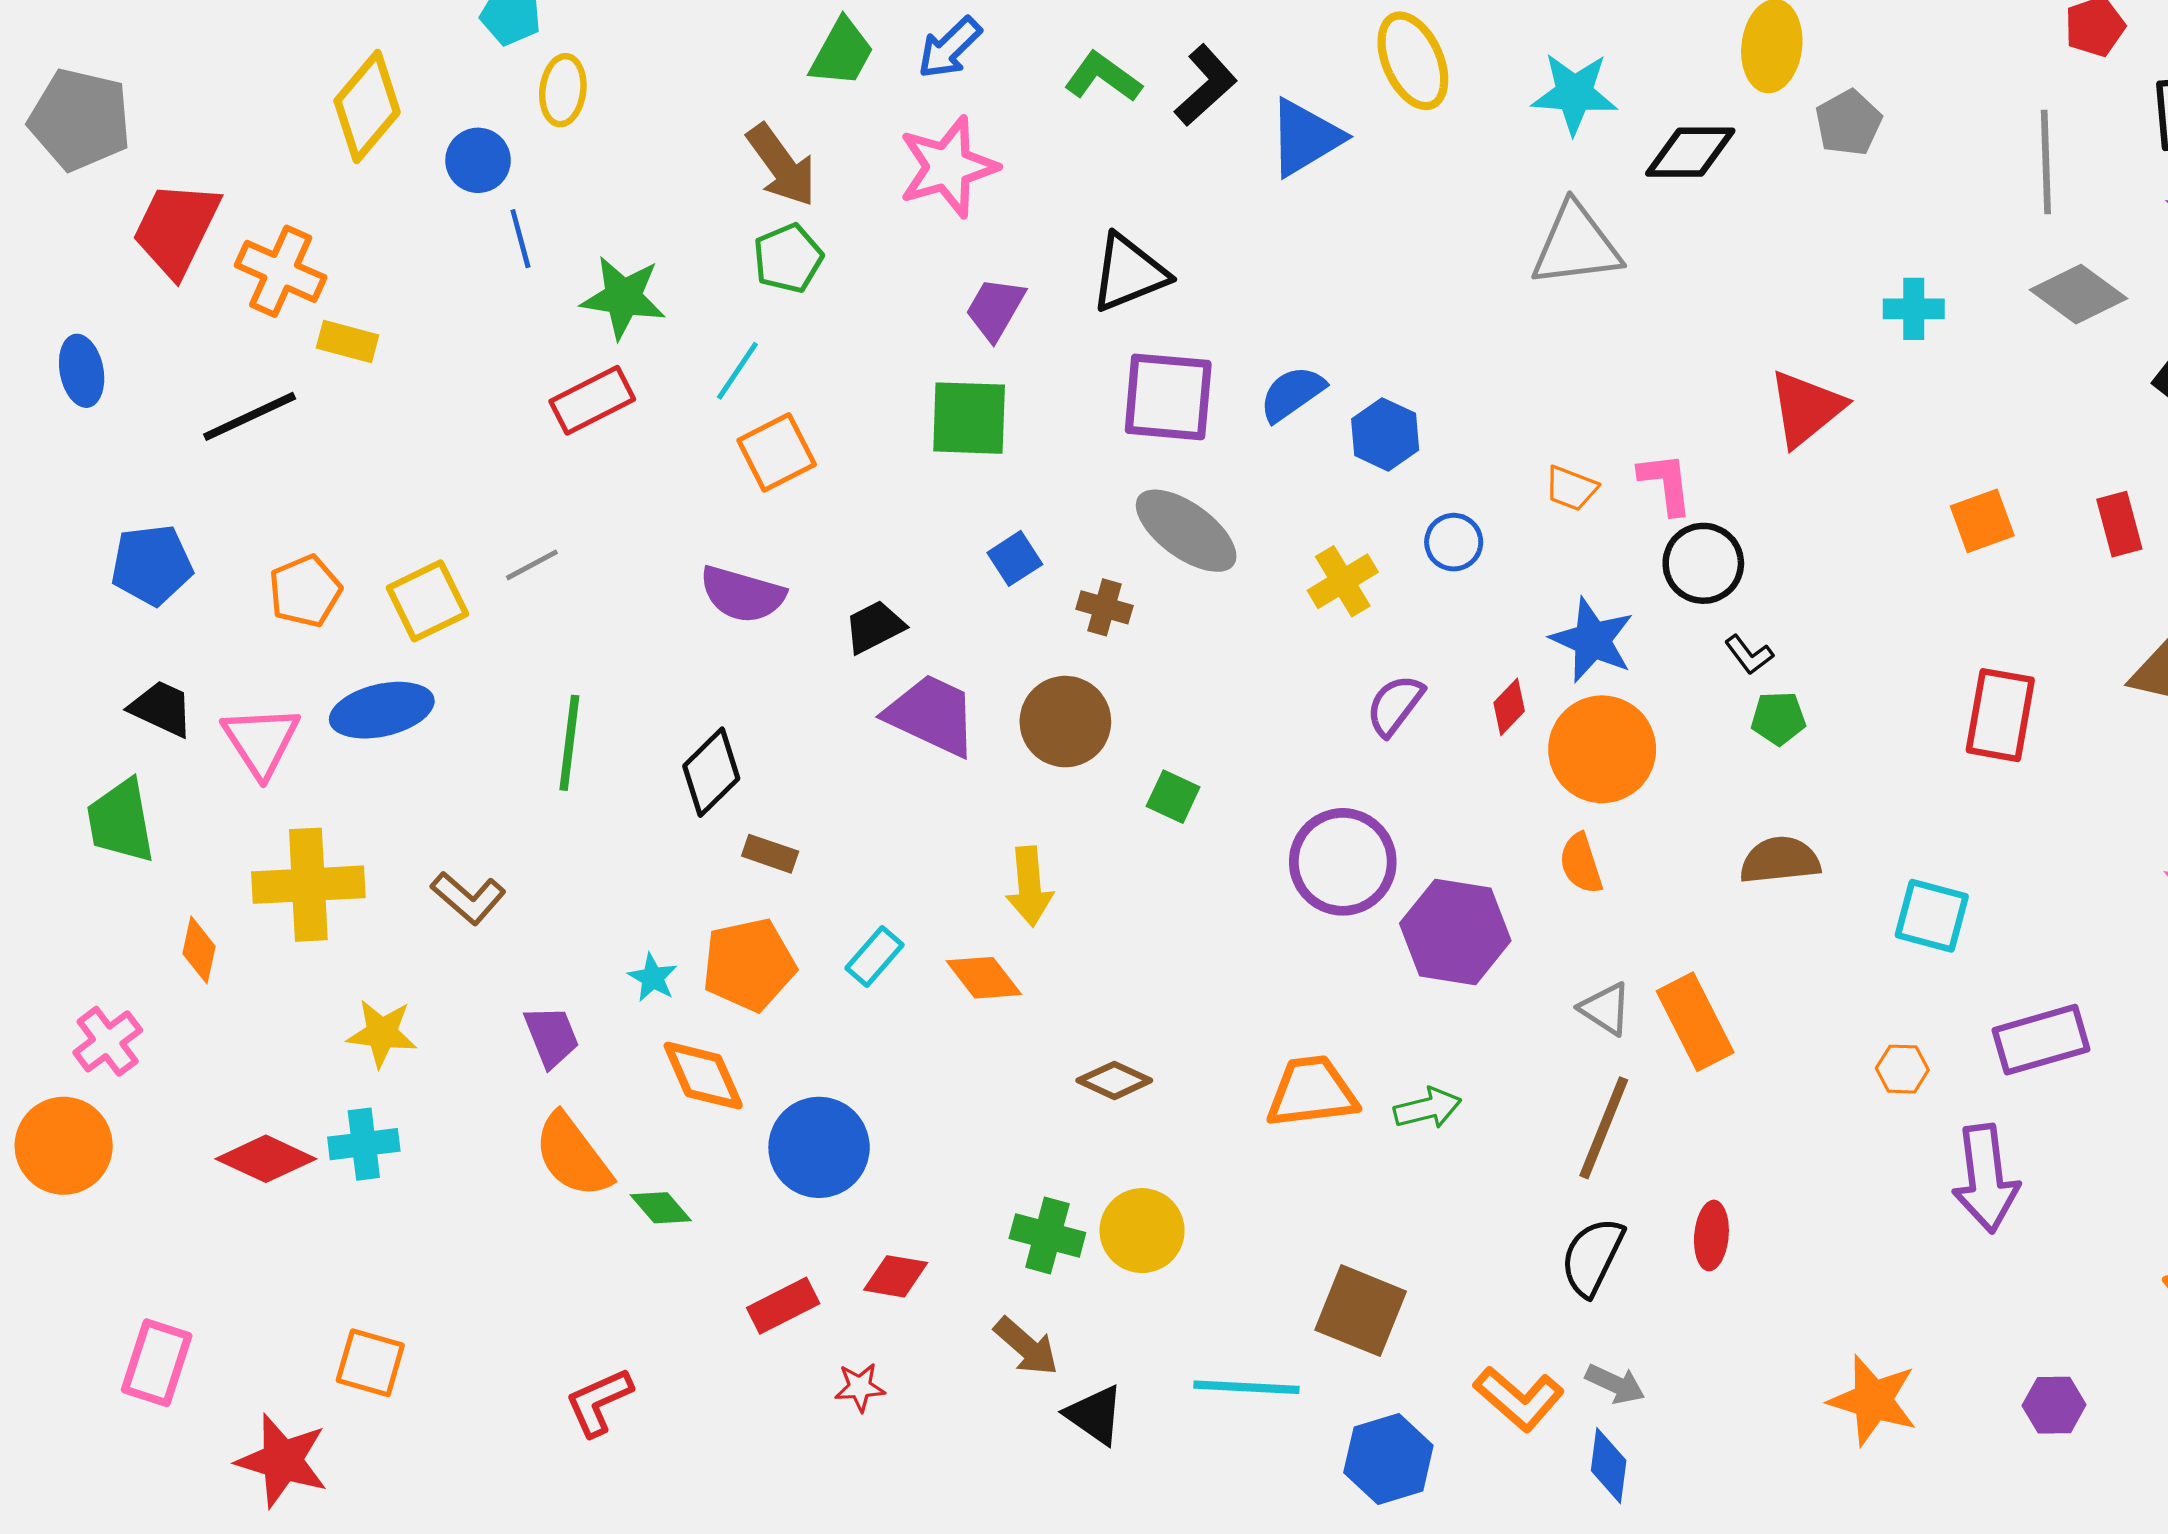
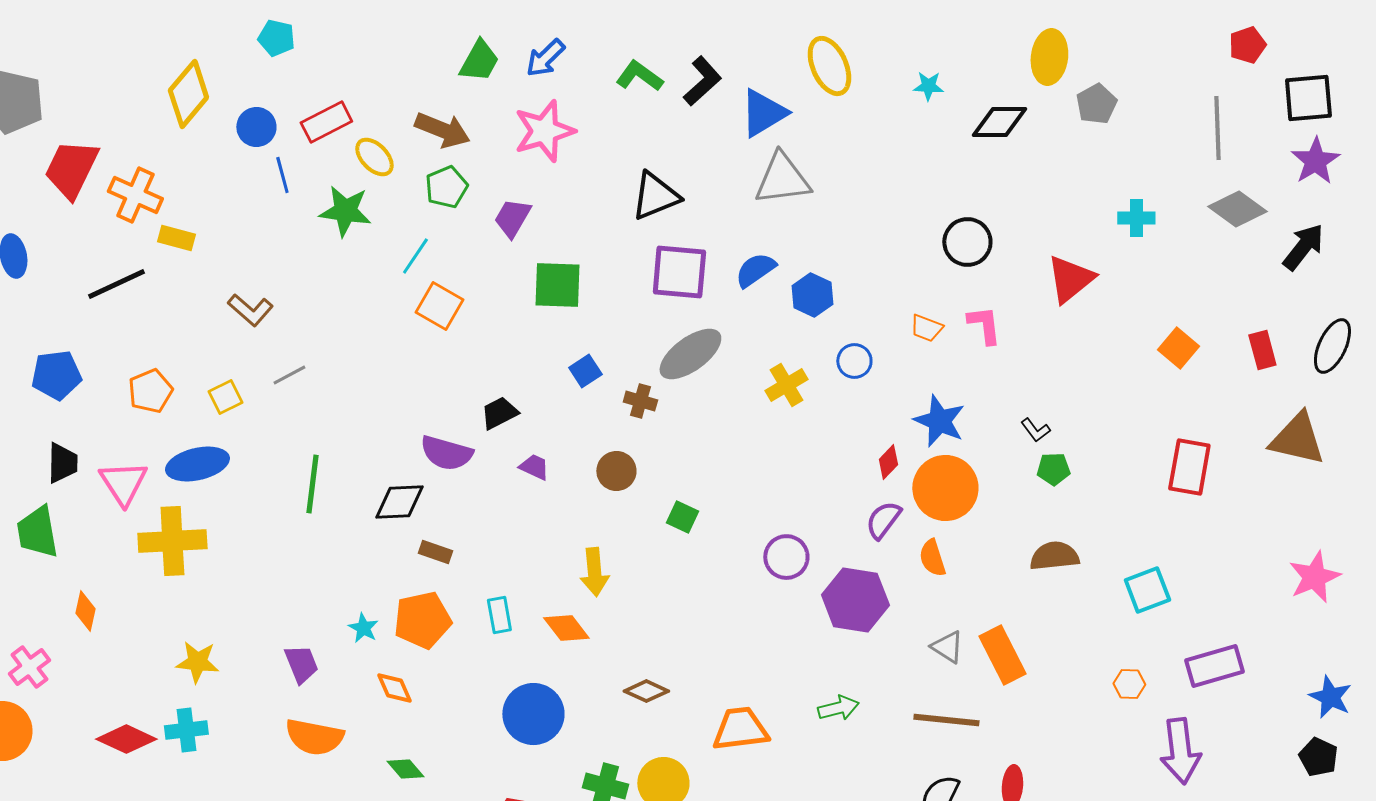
yellow ellipse: (563, 90) -> (374, 157), moved, turned -51
cyan star: (1574, 93) -> (928, 86), size x0.6
brown arrow: (781, 165) -> (442, 130), turned -32
gray triangle: (1576, 245) -> (782, 179), moved
purple trapezoid: (995, 309) -> (512, 218), moved
red rectangle: (592, 400) -> (326, 122), moved
orange square: (777, 452) -> (439, 306), turned -33
orange square: (1982, 521) -> (1178, 348), turned -30
gray ellipse: (1186, 531) -> (690, 354), turned -72
black circle: (1703, 563) -> (967, 242), moved
purple semicircle: (742, 594) -> (446, 453), moved
yellow square: (427, 601) -> (225, 397), size x0.7
purple semicircle: (1395, 705) -> (883, 520), moved
black trapezoid: (162, 709) -> (62, 463), turned 66
purple trapezoid: (932, 715) -> (534, 467), size x0.5
brown circle: (1065, 722) -> (616, 471), size x0.7
black diamond: (711, 772) -> (399, 502), turned 42
purple circle: (1343, 862) -> (786, 557), size x0.7
yellow cross: (308, 885) -> (172, 541), moved
brown L-shape: (468, 898) -> (250, 310), moved
cyan square: (1932, 916) -> (1147, 590), turned -36
cyan rectangle: (874, 956) -> (499, 615), turned -51
orange diamond: (703, 1076) -> (394, 688), size x0.7
orange trapezoid: (1312, 1092) -> (740, 729), moved
brown line: (1604, 1128) -> (946, 720), turned 74
blue circle: (819, 1147) -> (533, 714), moved
orange semicircle: (573, 1156) -> (314, 737), turned -42
green diamond: (661, 1208) -> (405, 769), moved

